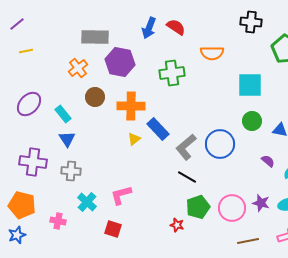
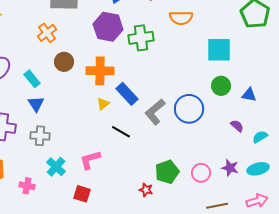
purple hexagon: (120, 62) -> (108, 27), moved
black line: (187, 177) -> (121, 132), moved
pink circle: (232, 208) -> (201, 173), size x0.7

